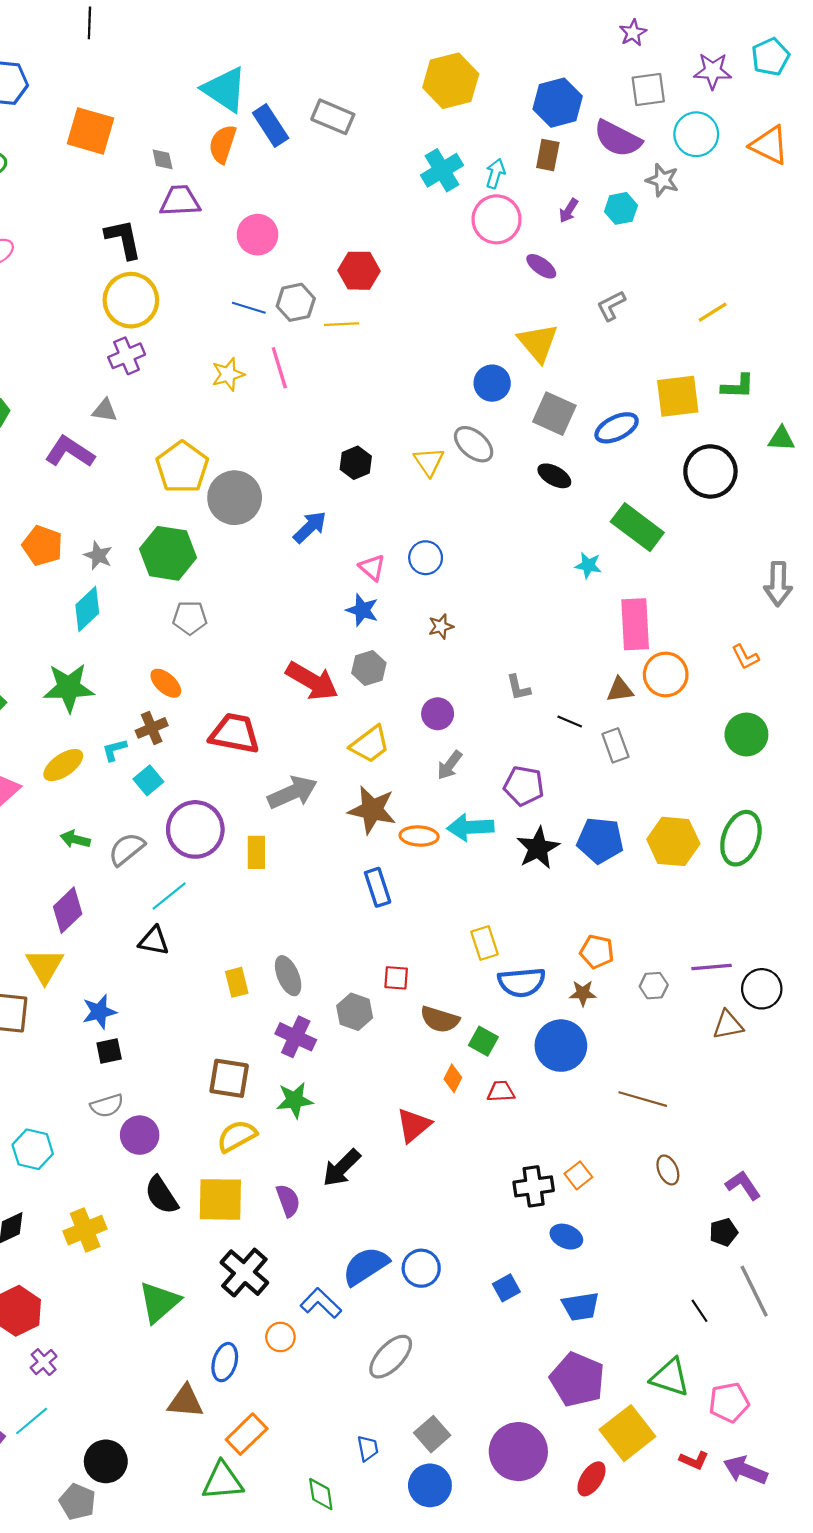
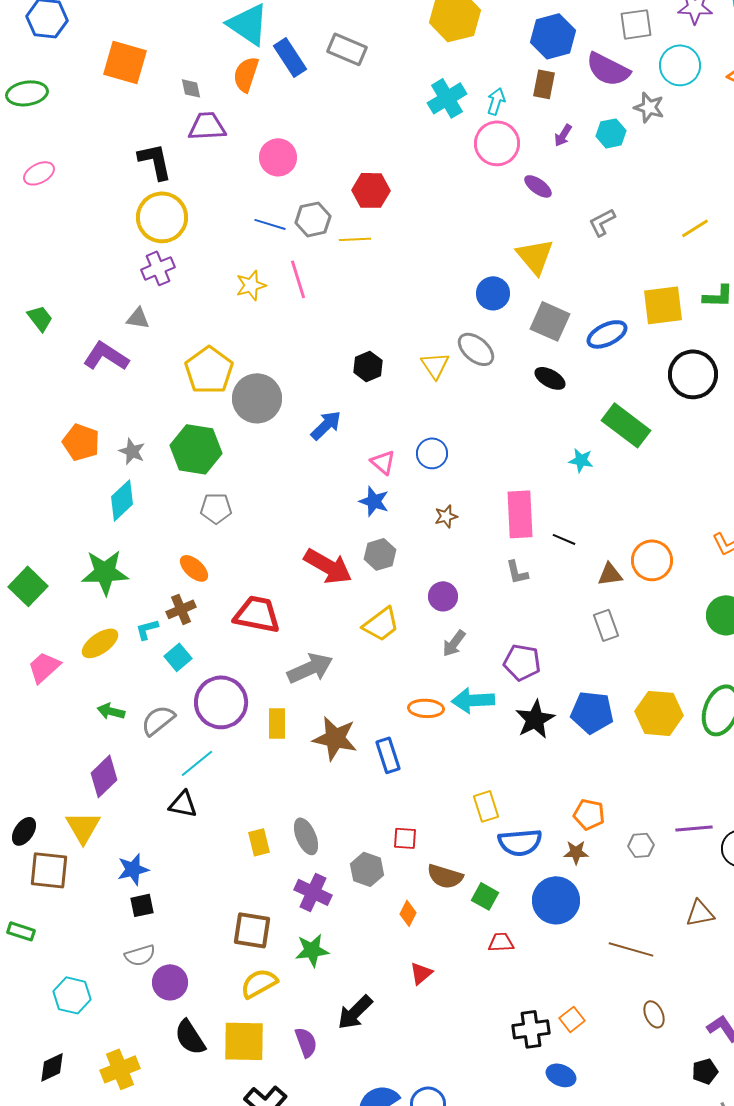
pink rectangle: (635, 624) -> (520, 514), moved
black line: (570, 721) -> (564, 539), moved
brown star: (372, 810) -> (335, 738), moved
brown triangle: (728, 1025) -> (700, 913), moved
orange diamond: (453, 1078) -> (408, 913), moved
red triangle: (414, 1125) -> (421, 973), size x0.7

